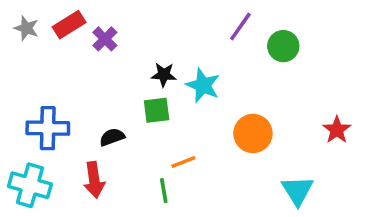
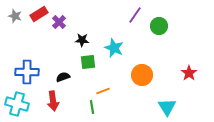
black star: (164, 75) -> (82, 40), moved

